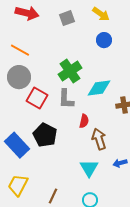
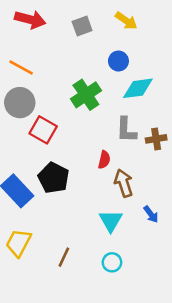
blue circle: (104, 40) -> (118, 61), moved
cyan diamond: (99, 88) -> (138, 88), moved
gray L-shape: (66, 99) -> (126, 130), moved
blue arrow: (120, 163) -> (151, 214), turned -112

